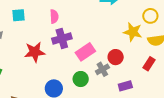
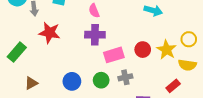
pink semicircle: (54, 16) -> (94, 11), turned 144
red star: (35, 52) -> (50, 33), moved
red circle: (116, 57) -> (143, 50), moved

